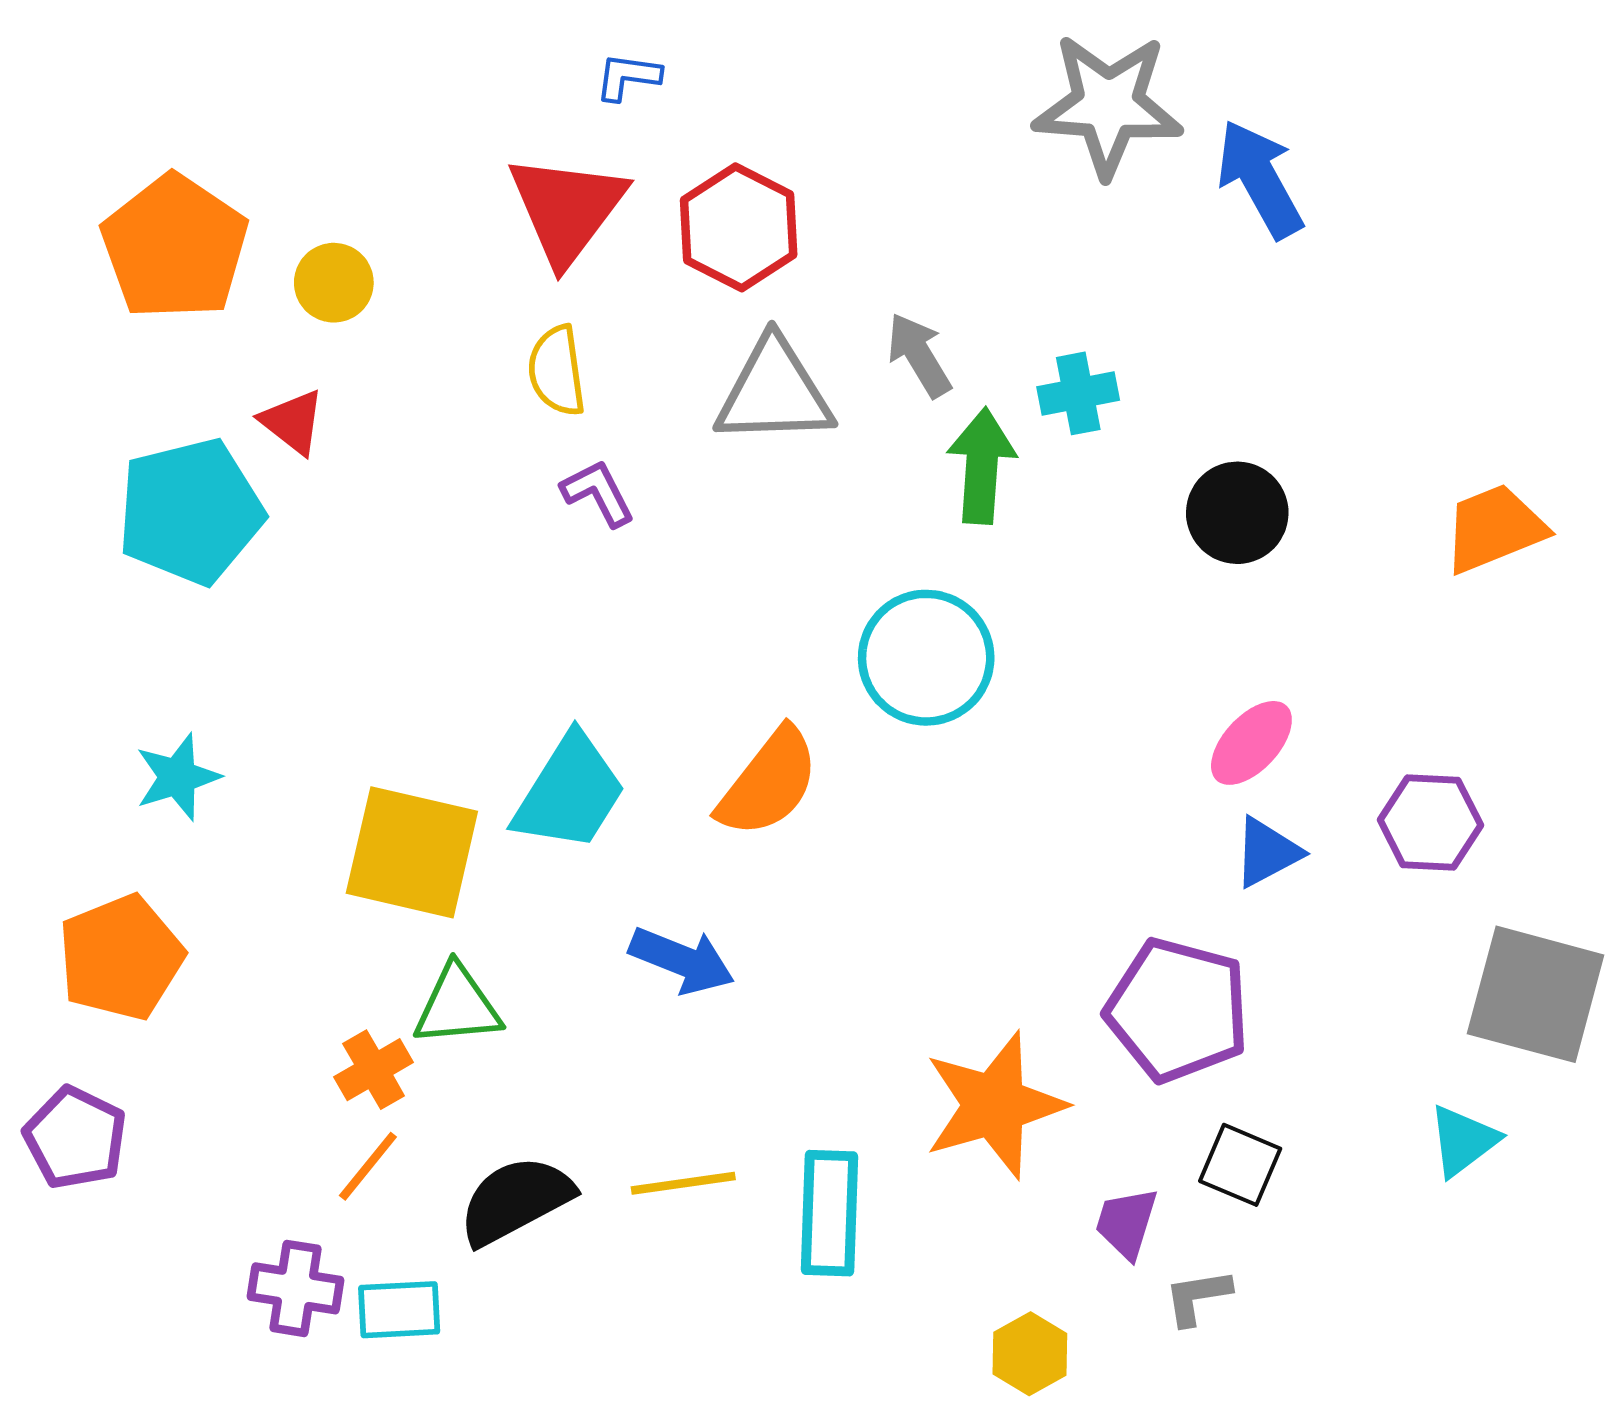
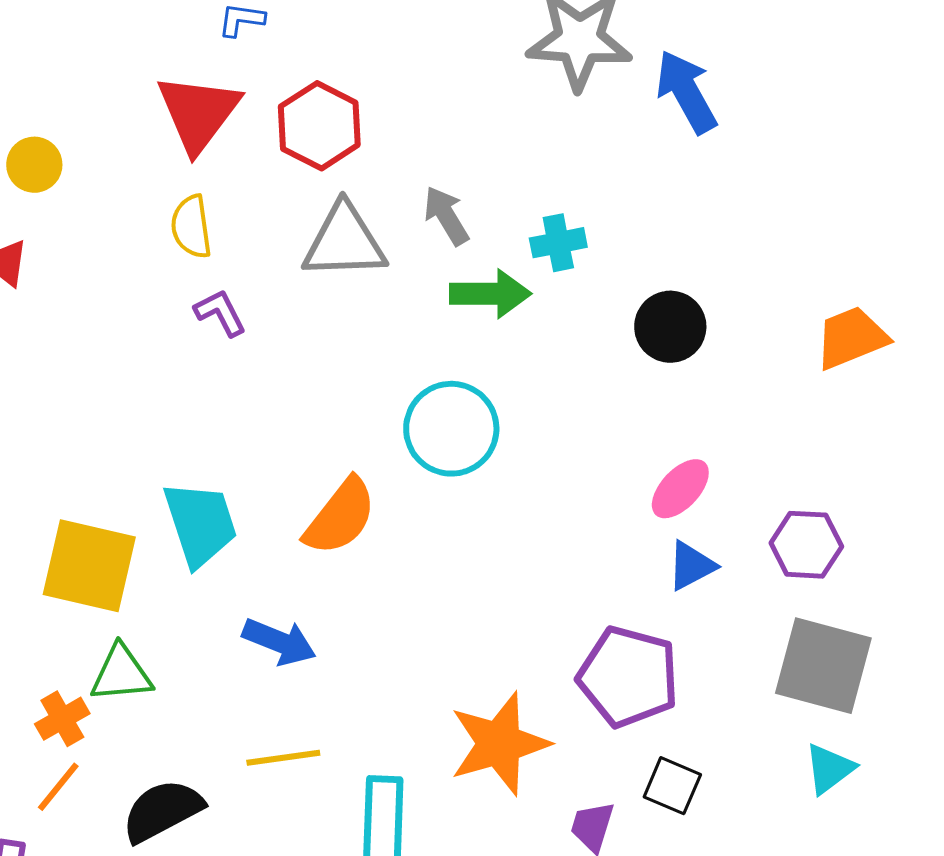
green arrow: (982, 466) -> (490, 294), turned 86
cyan trapezoid: (570, 793) -> (200, 524), turned -50
gray square: (1536, 994) -> (823, 666), moved
yellow line: (683, 1183) -> (283, 758), moved

